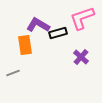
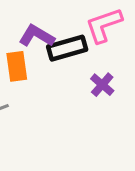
black rectangle: (58, 33) -> (67, 48), size x1.4

